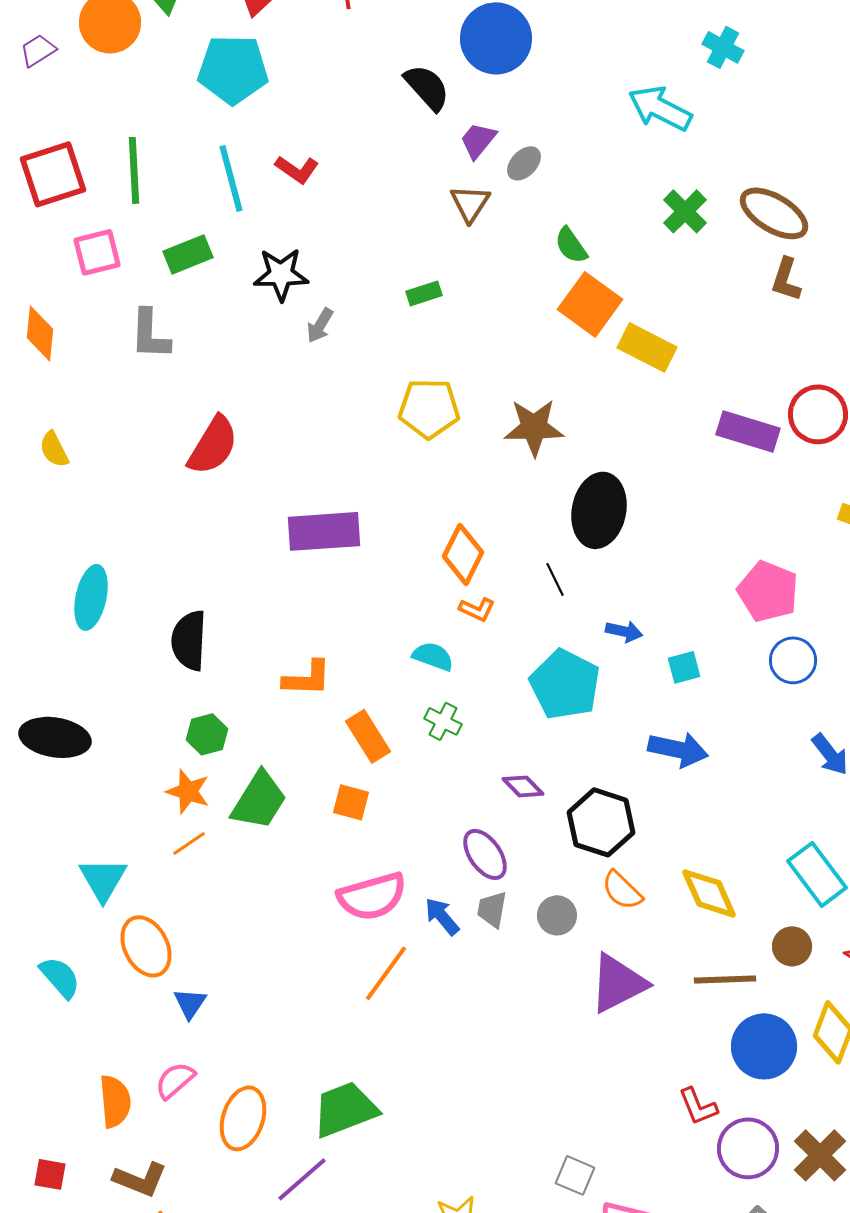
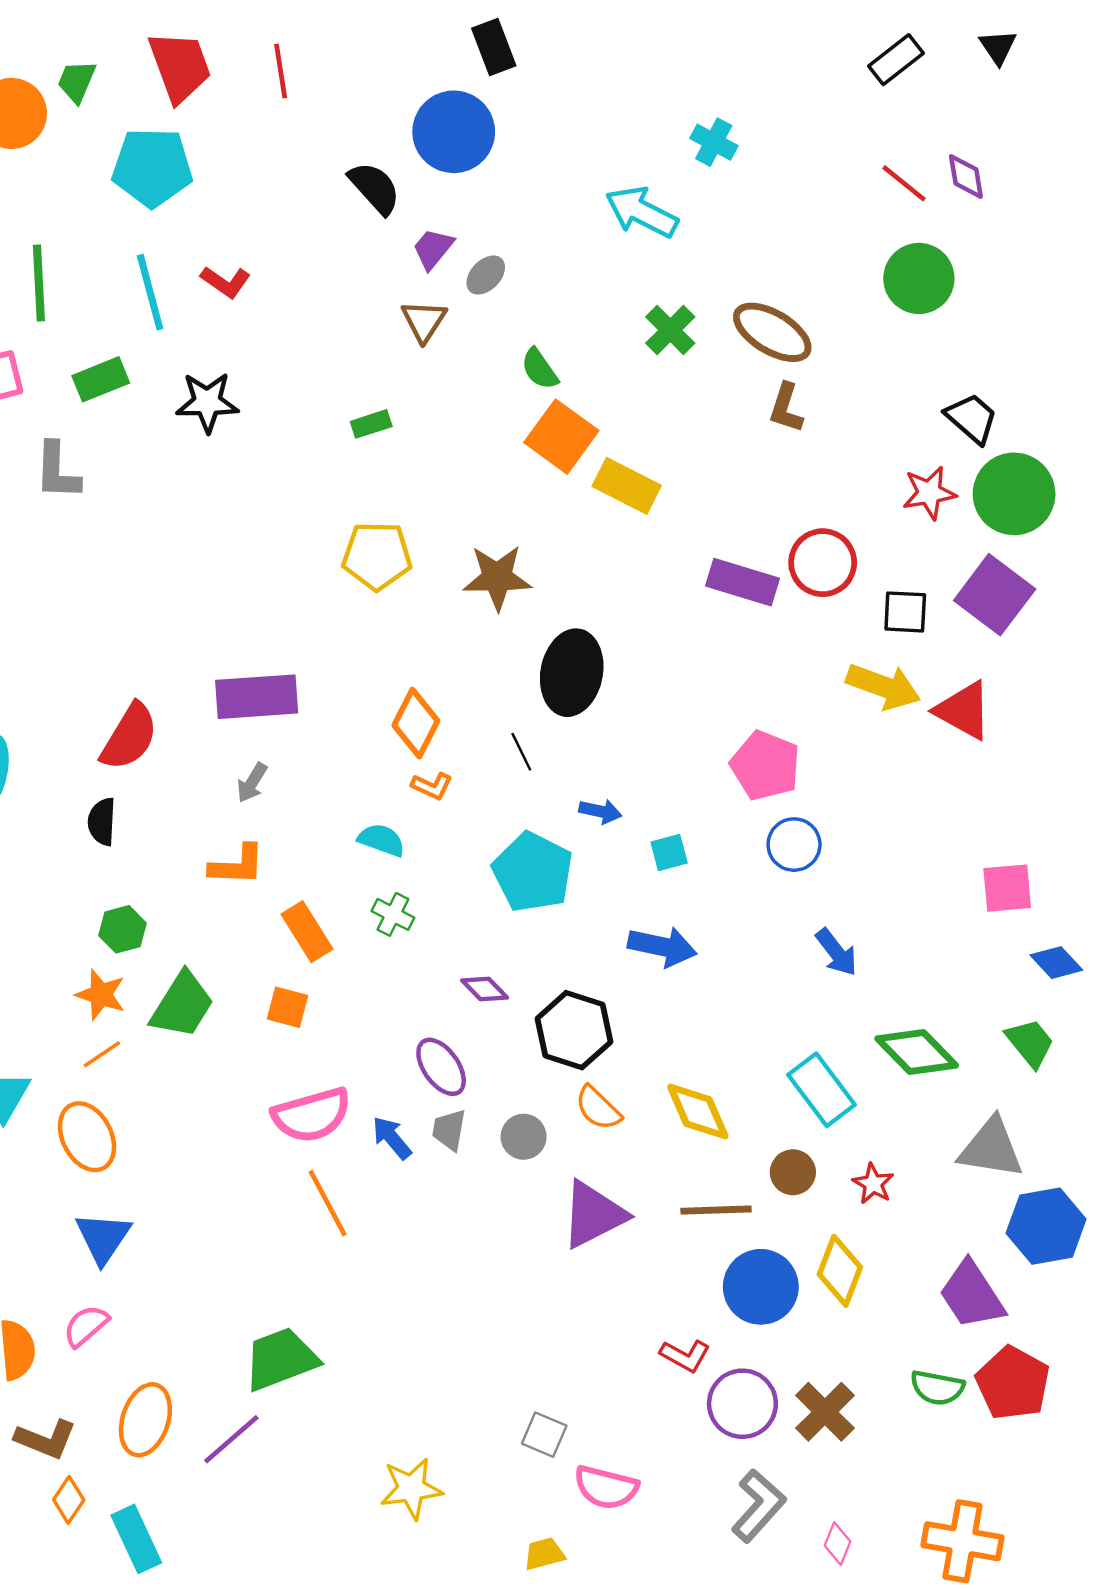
gray arrow: (320, 325) -> (252, 783), moved
red semicircle: (213, 445) -> (129, 737), moved
black semicircle: (189, 640) -> (102, 822), size x0.7
orange ellipse: (146, 946) -> (87, 1137), moved
orange line: (386, 973) -> (328, 1203), turned -64
blue triangle: (190, 1003) -> (103, 1238), size x1.5
red L-shape: (698, 1106) -> (685, 1356), turned -39
orange ellipse: (243, 1118) -> (145, 1420), moved

